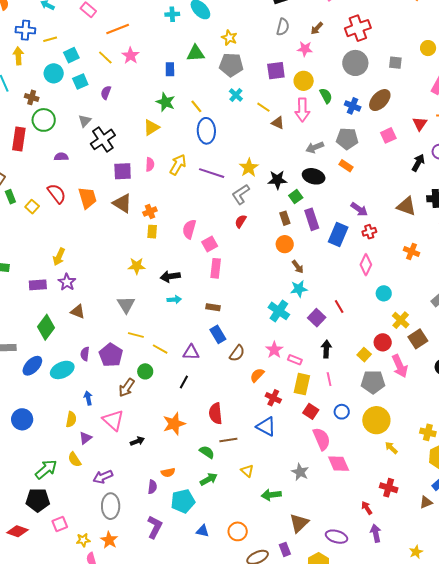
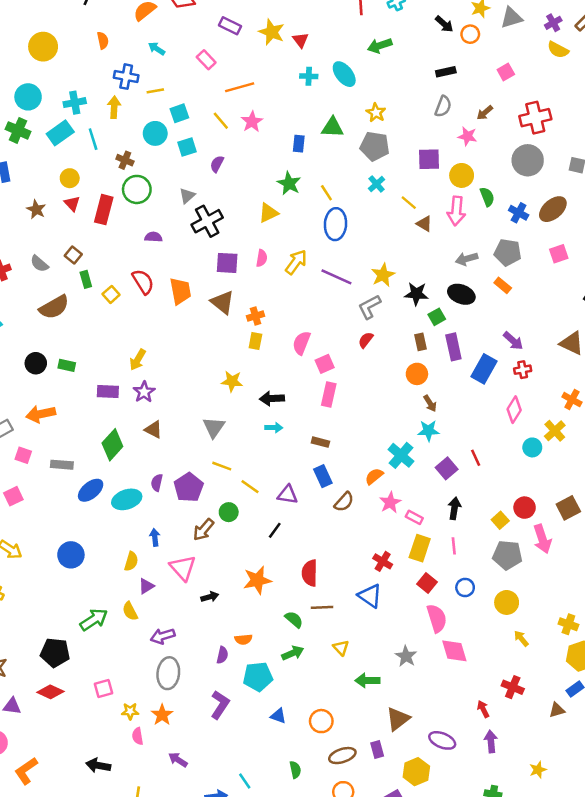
yellow cross: (401, 320) -> (555, 431), moved
orange semicircle: (257, 375) -> (374, 476), moved
yellow circle: (376, 420) -> (507, 602), size x0.7
black pentagon: (38, 500) -> (55, 653), moved

